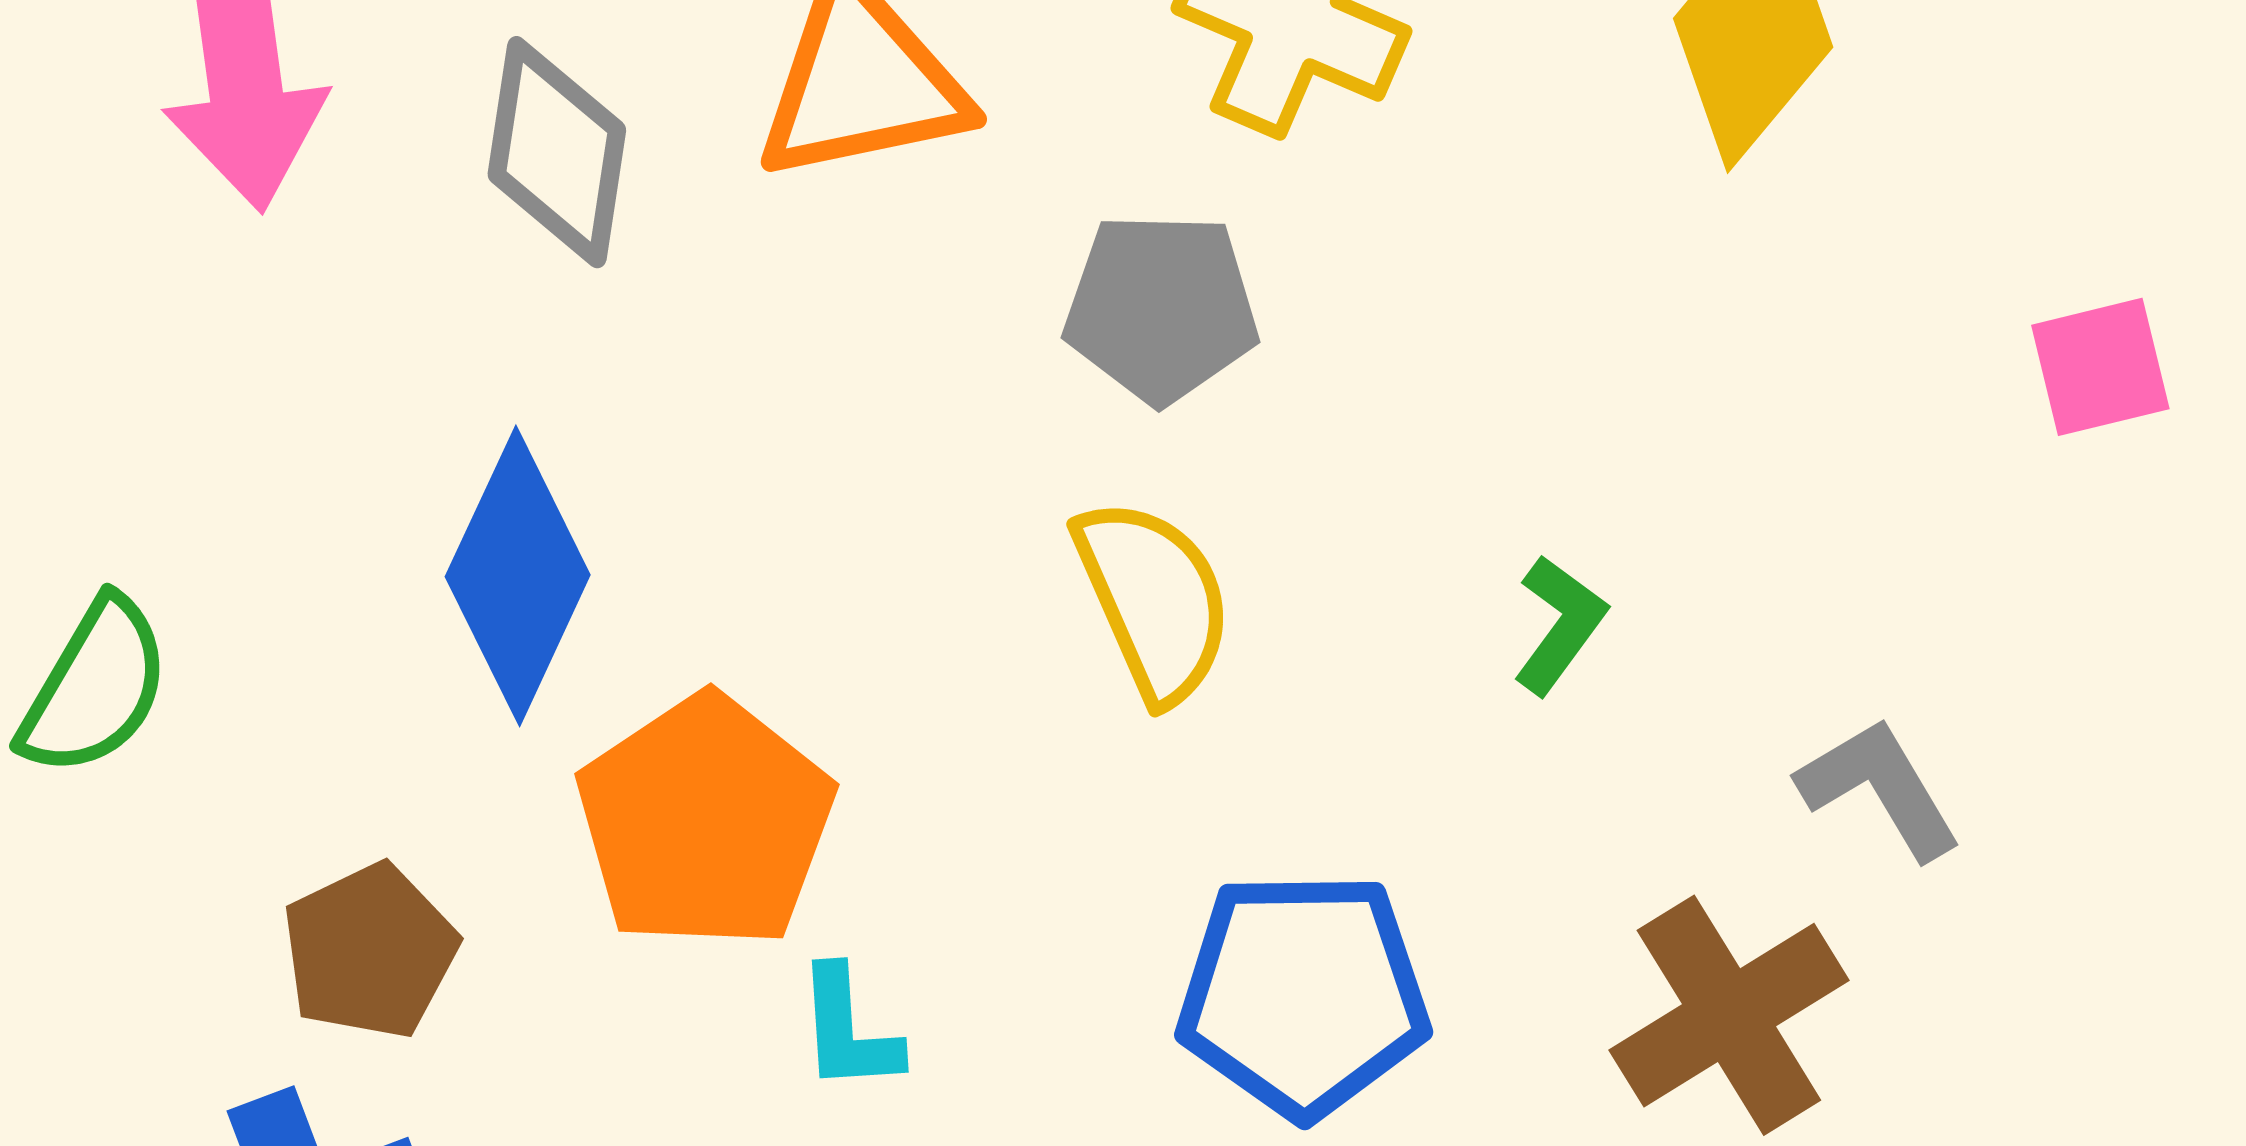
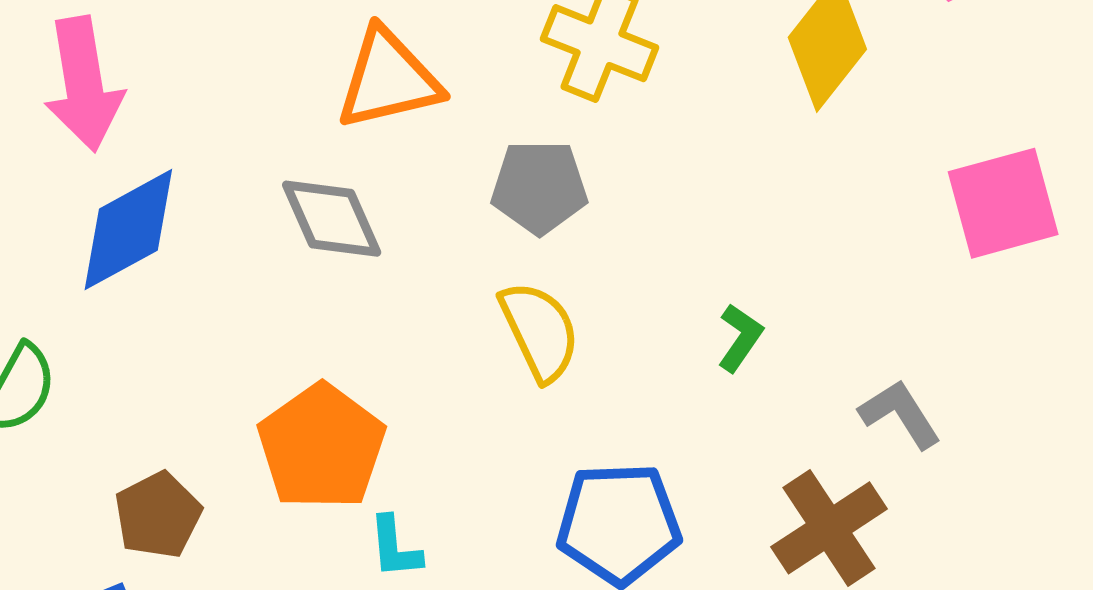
gray diamond: (557, 152) -> (332, 219), moved, turned -31
pink square: (2100, 367) -> (1003, 203), size x1.6
blue diamond: (518, 576) -> (128, 230), moved, turned 38

